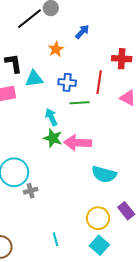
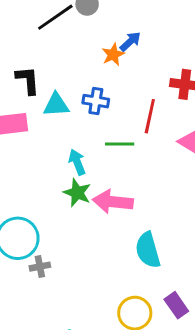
orange star: (56, 49) -> (113, 55), moved
blue cross: (67, 82) -> (96, 101), moved
cyan semicircle: (104, 174) -> (148, 250), turned 55

